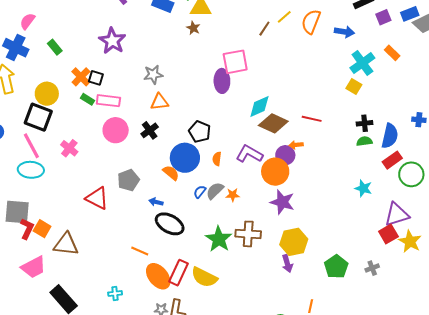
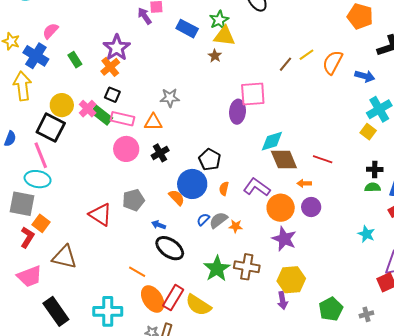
purple star: (112, 41) -> (117, 48), moved
orange cross: (81, 77) -> (110, 67), moved
green rectangle: (87, 99) -> (102, 115), size x1.5
orange triangle: (159, 102) -> (153, 122), moved
brown diamond: (273, 123) -> (284, 160), turned 36
pink cross: (69, 148) -> (88, 109), moved
purple circle: (285, 155) -> (311, 207), moved
gray square: (17, 212) -> (22, 204), moved
orange square: (42, 229) -> (41, 223), moved
cyan cross: (115, 293) -> (108, 311), size x2.0

